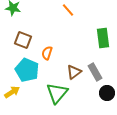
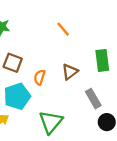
cyan pentagon: (27, 70) -> (17, 96), turned 30
brown triangle: (74, 72) -> (70, 72), moved

